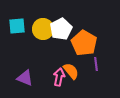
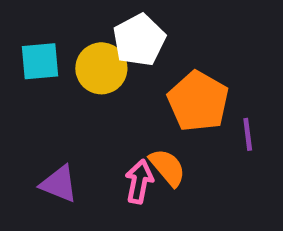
white pentagon: (61, 29) -> (139, 40), moved
purple line: (96, 64) -> (248, 134), moved

